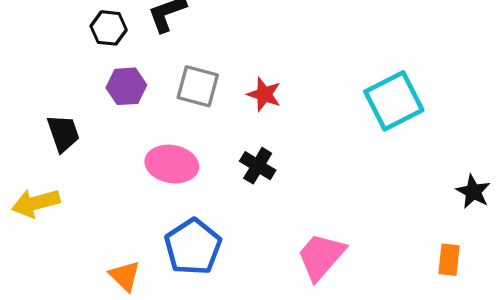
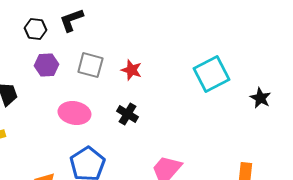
black star: (473, 192) -> (260, 98), moved

